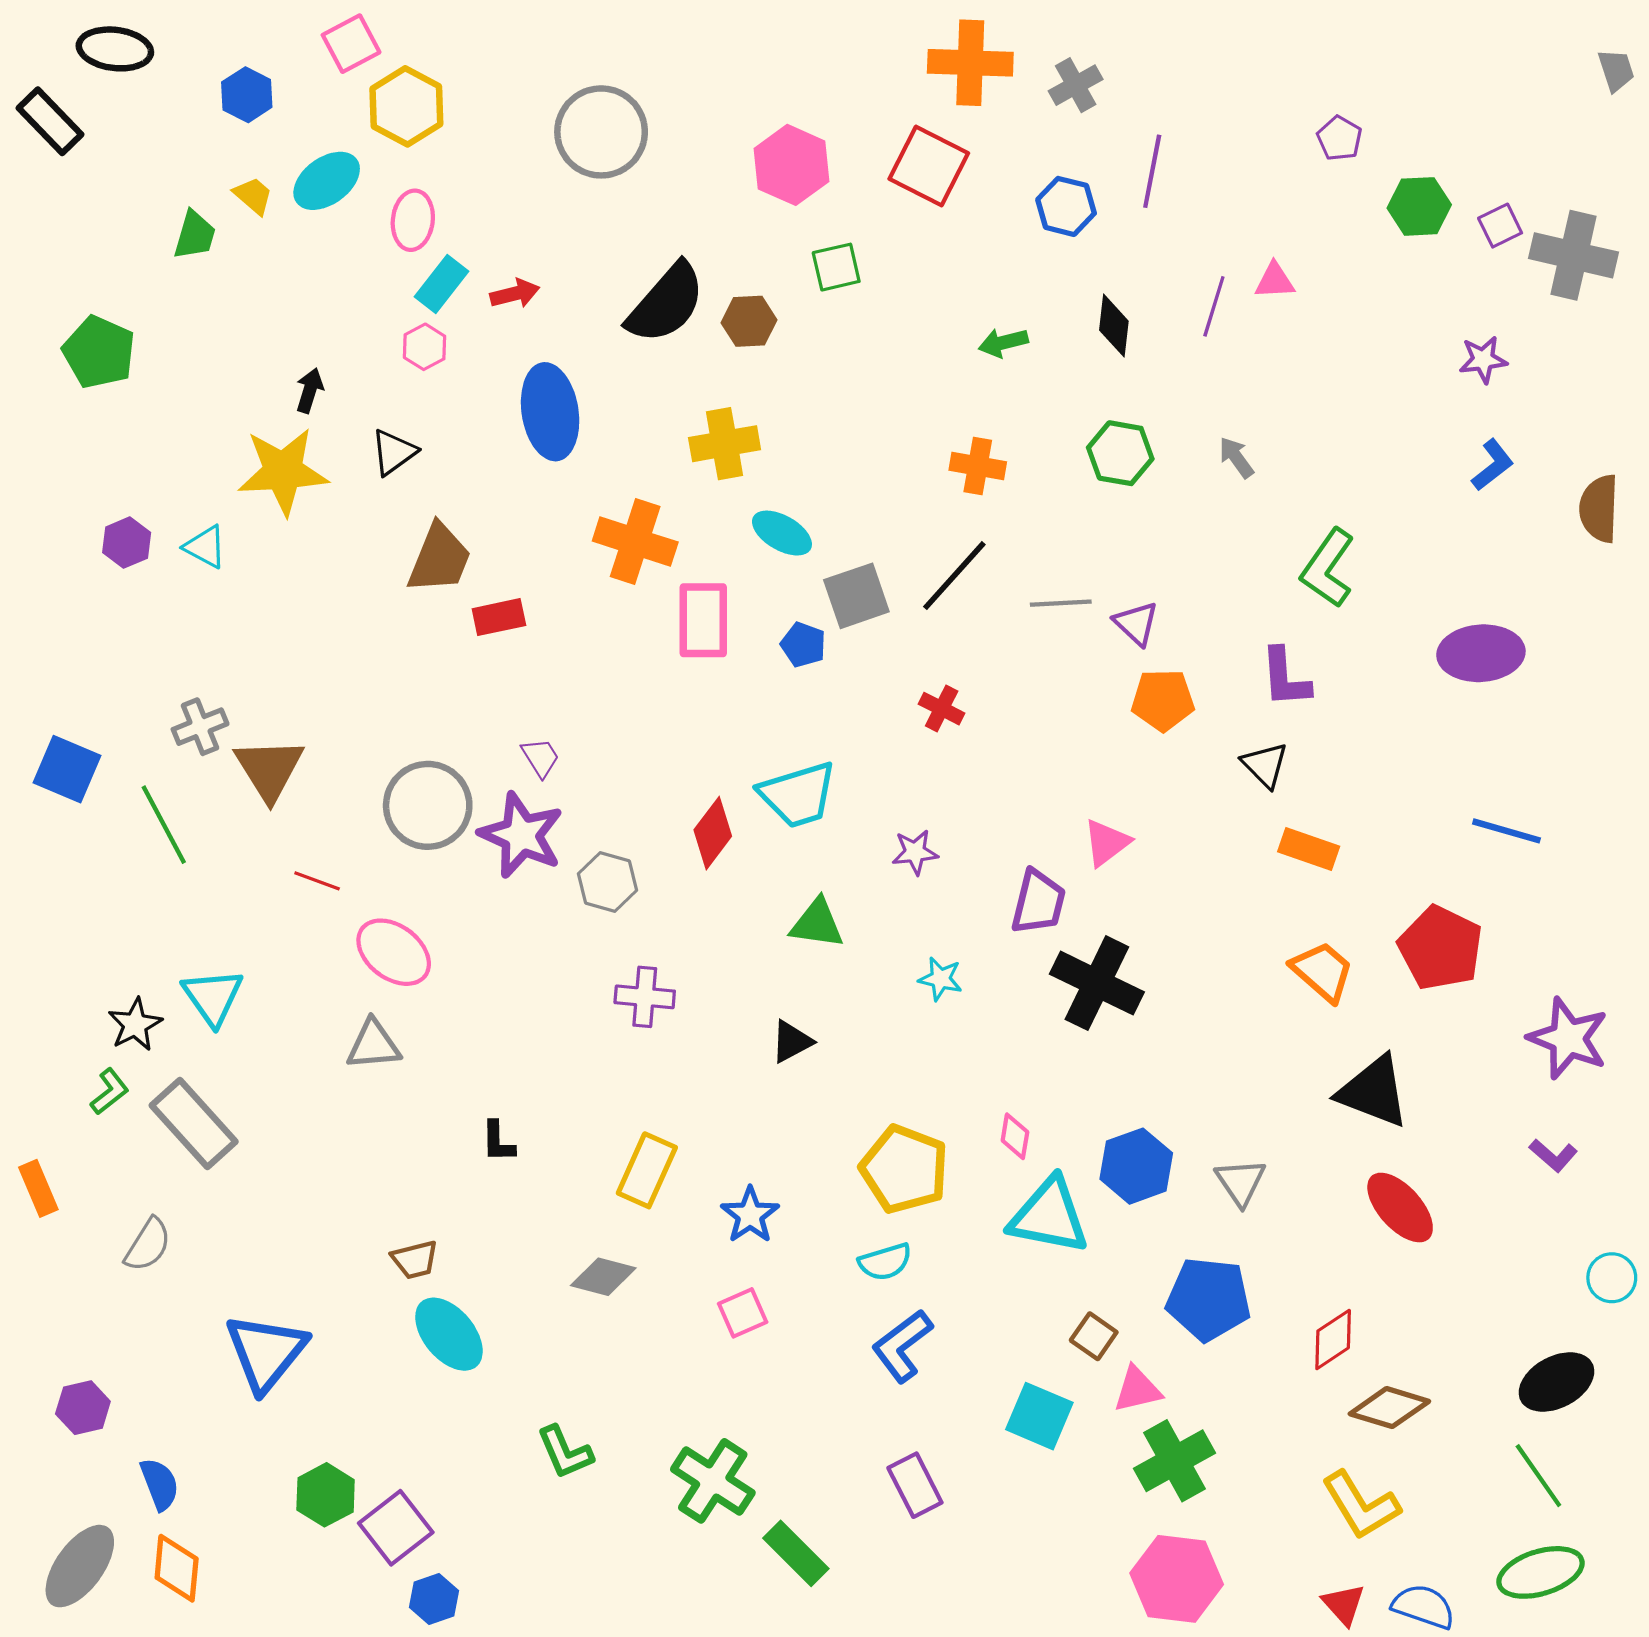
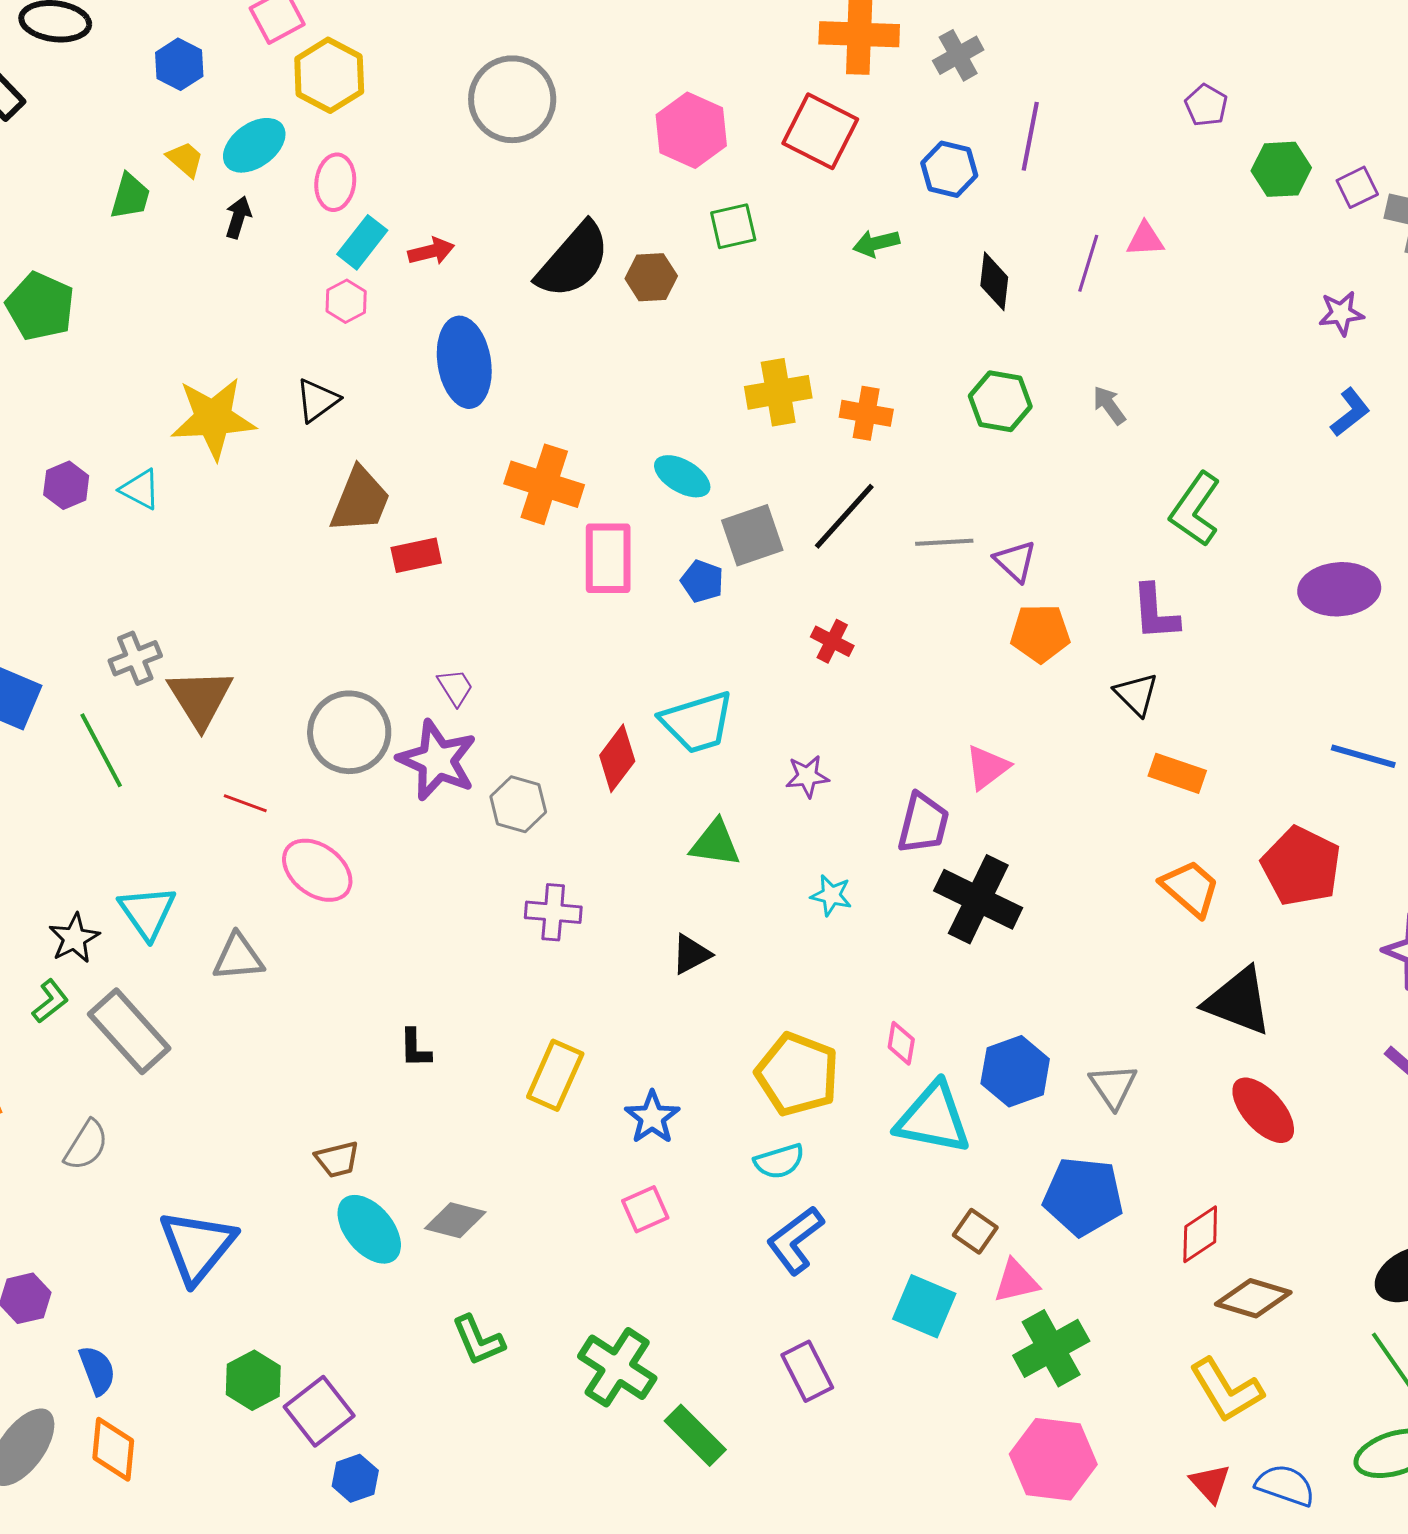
green arrow: (1003, 343) -> (876, 243), moved
black arrow: (310, 390) -> (238, 217), moved
yellow cross: (725, 444) -> (778, 392), moved
gray triangle: (373, 1045) -> (238, 957), moved
gray diamond: (603, 1277) -> (455, 1220), moved

